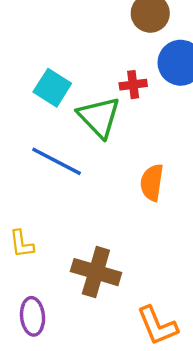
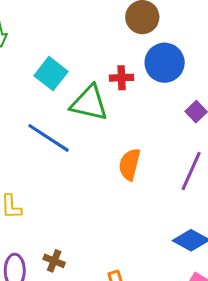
green triangle: (99, 117) -> (89, 103), turned -39
brown cross: (96, 272) -> (54, 261), moved, size x0.5

